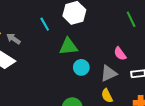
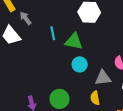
cyan line: (45, 24) -> (53, 33), moved

